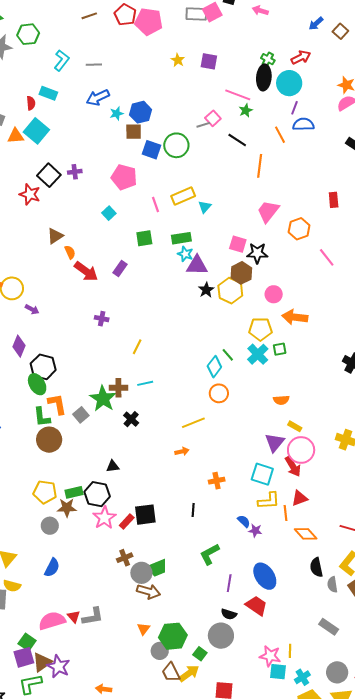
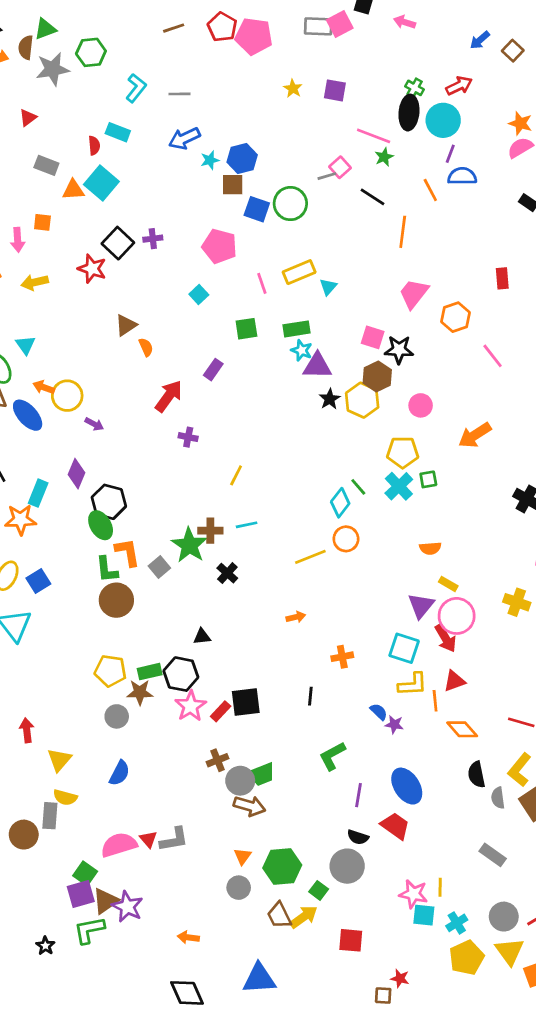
red arrow: (86, 271) -> (169, 396), moved, turned -90
orange arrow: (295, 317) -> (475, 435), moved, turned -40
yellow line: (193, 423) -> (310, 557), moved
gray circle: (160, 651) -> (239, 888), moved

